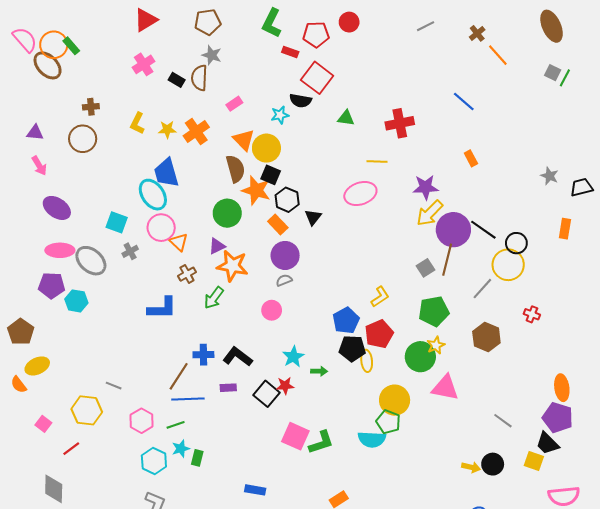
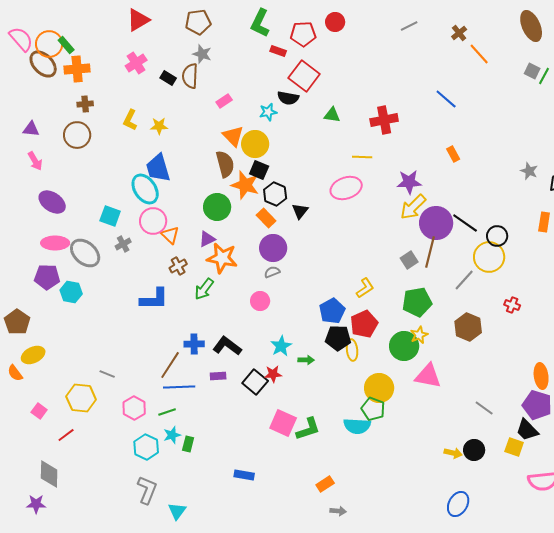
orange cross: (196, 132) -> (77, 69), moved, turned 30

